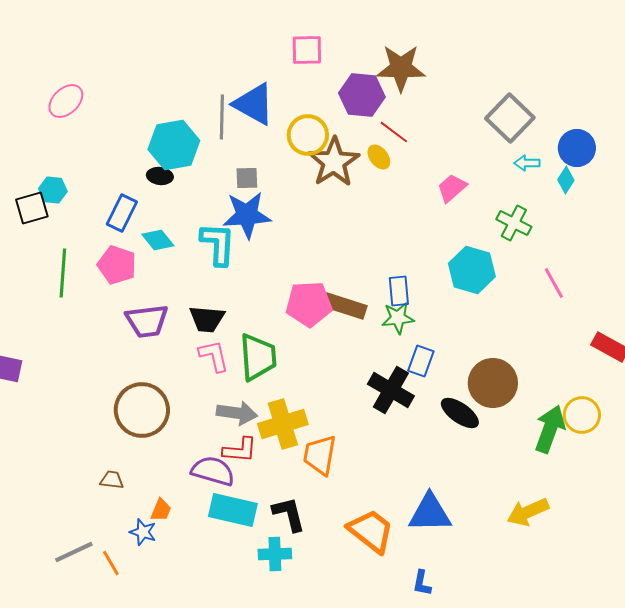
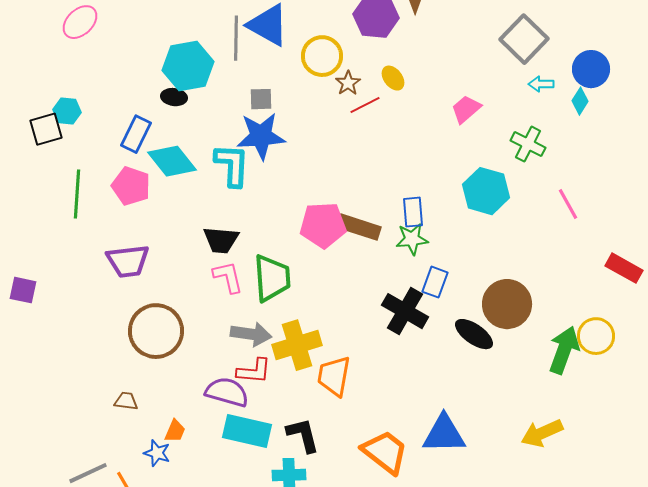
red line: (394, 132) -> (365, 105), moved, turned -64
brown star: (334, 162) -> (348, 83), size x0.5
cyan diamond: (158, 240) -> (172, 161), size x1.5
purple trapezoid: (147, 321) -> (128, 261), moved

